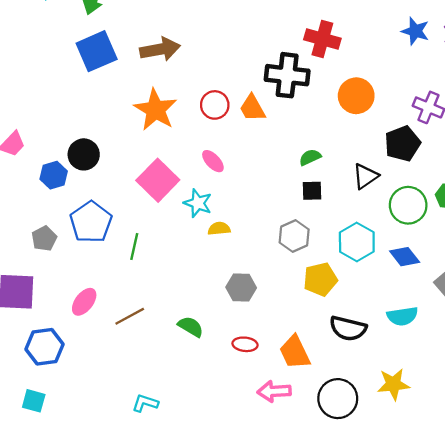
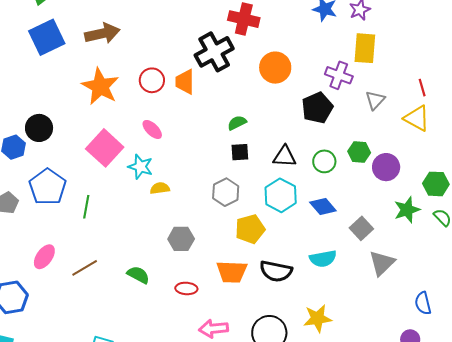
black cross: (287, 75) -> (214, 52), turned -33
orange trapezoid: (252, 108) -> (185, 82), turned 32
black triangle: (365, 176) -> (285, 156), moved, turned 40
green circle: (408, 205) -> (324, 161), size x0.7
orange trapezoid: (295, 352) -> (232, 272), moved, turned -60

